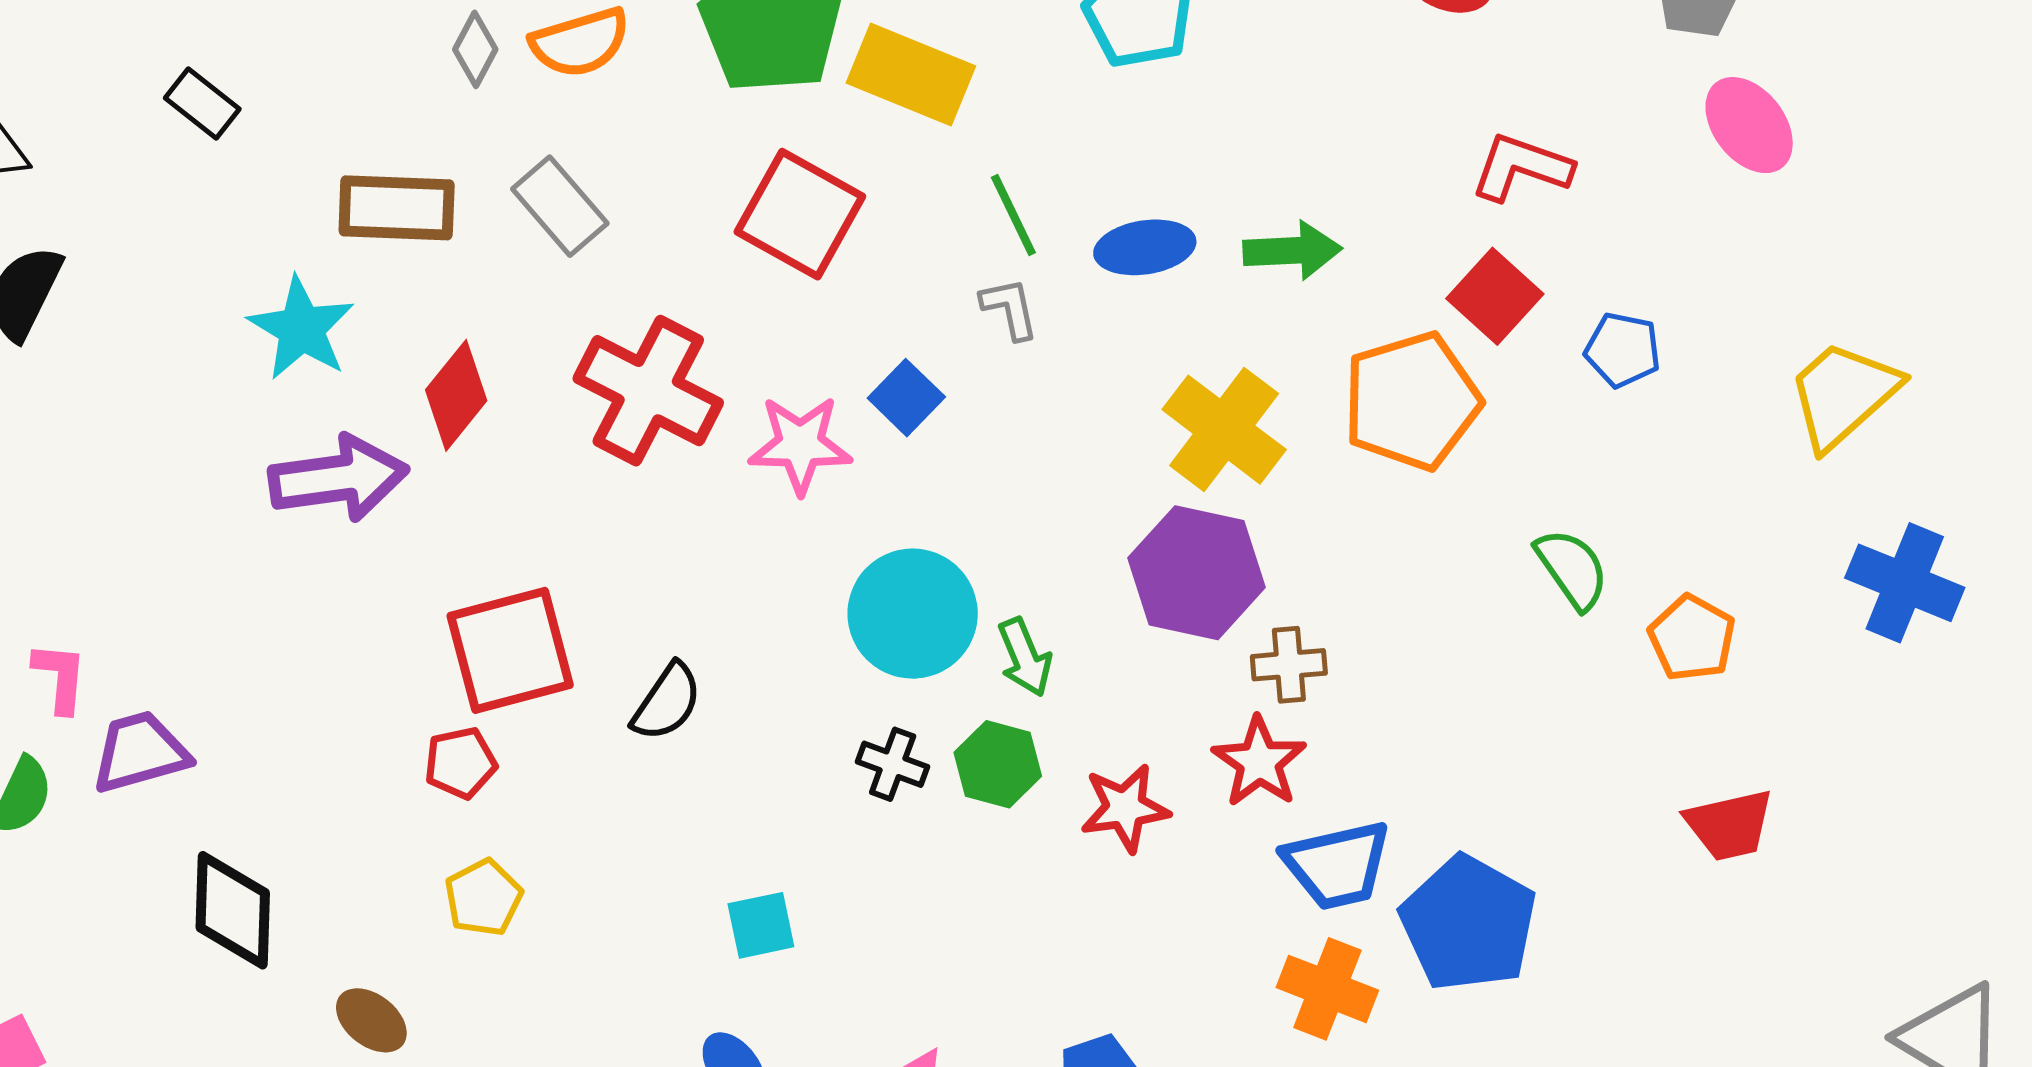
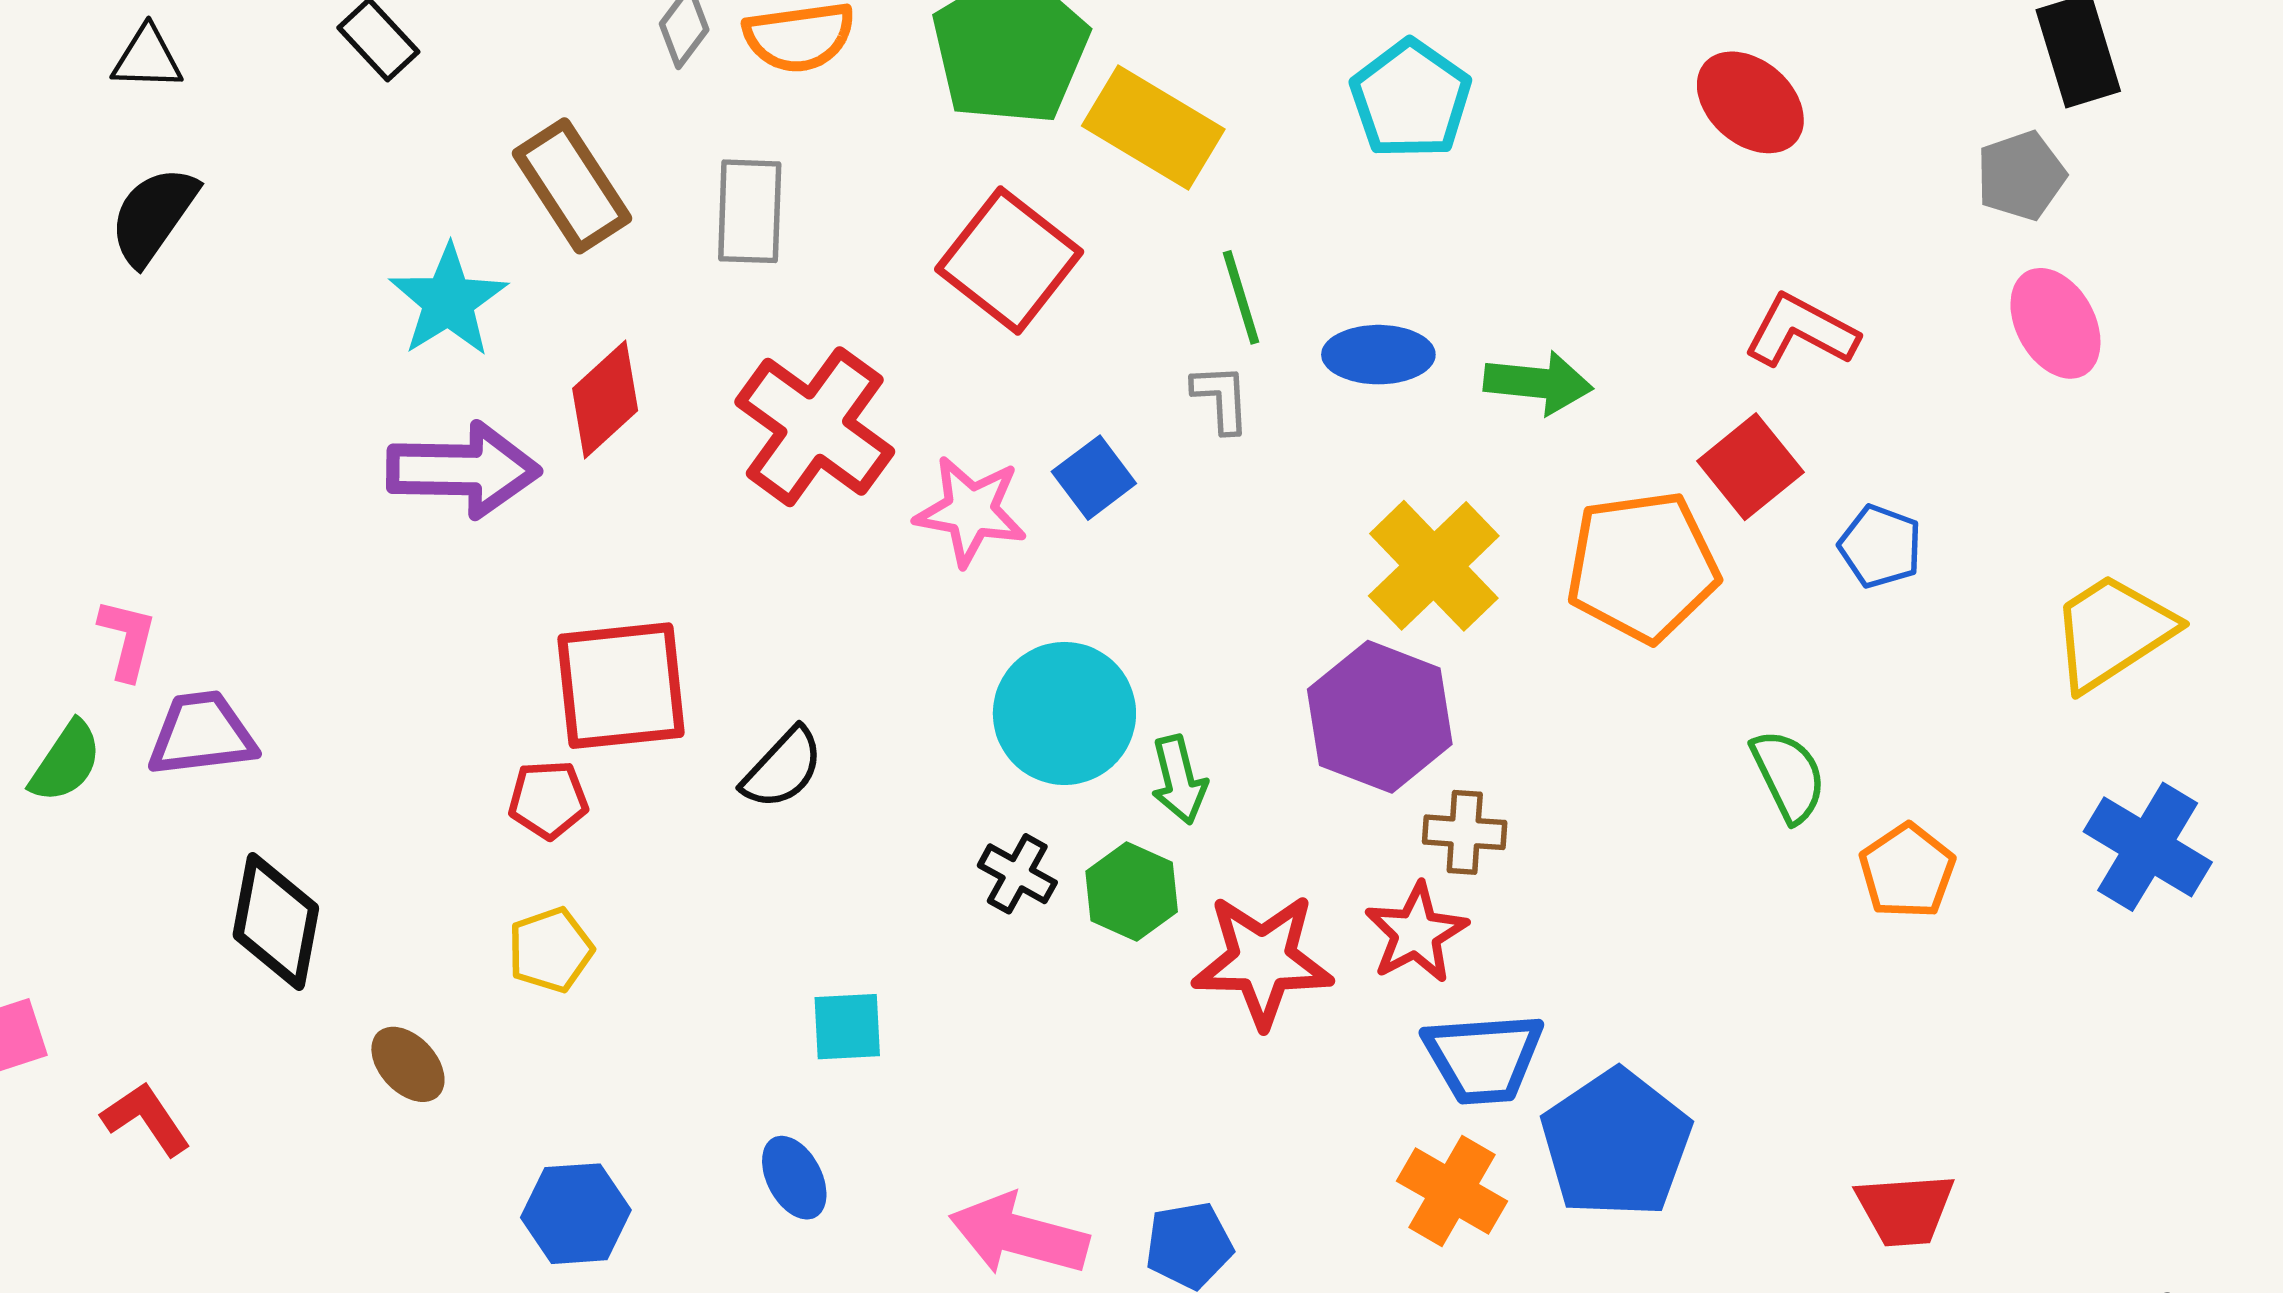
gray rectangle: (560, 206) -> (750, 211), turned 34
brown rectangle: (397, 208) -> (572, 186), turned 46
red star: (1125, 808) -> (1262, 960), size x1.4
red trapezoid: (1729, 825) -> (1905, 1210), moved

